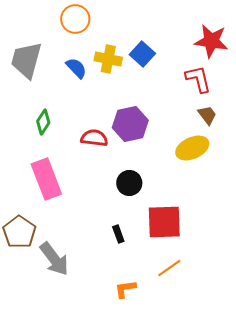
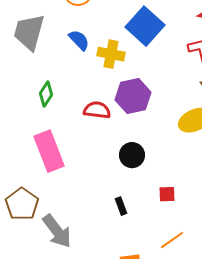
blue square: (142, 54) -> (145, 26), size x1.5
yellow cross: (108, 59) -> (111, 54), moved
red square: (164, 222) -> (167, 194), size x0.5

